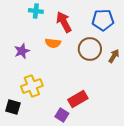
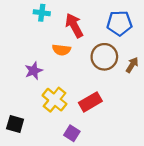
purple star: (22, 51) -> (34, 71), moved
yellow cross: (32, 86) -> (54, 100), moved, turned -30
red rectangle: (78, 99) -> (90, 102), moved

